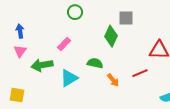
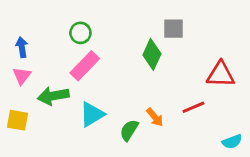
green circle: (75, 12) -> (80, 33), moved
pink rectangle: (64, 44) -> (85, 66), size x1.5
green semicircle: (95, 63) -> (129, 130), moved, turned -70
yellow square: (17, 95) -> (17, 120), moved

